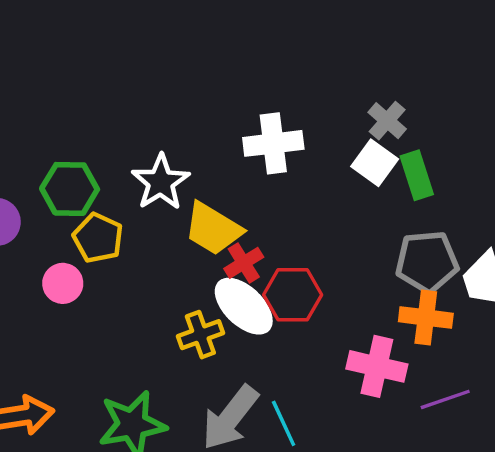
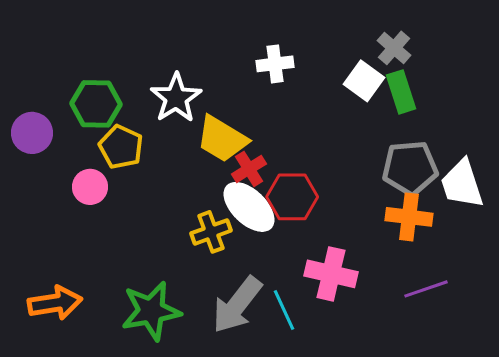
gray cross: (387, 121) -> (394, 48), moved
white cross: (273, 143) -> (275, 64), size x0.7
pink cross: (377, 366) -> (331, 274), moved

